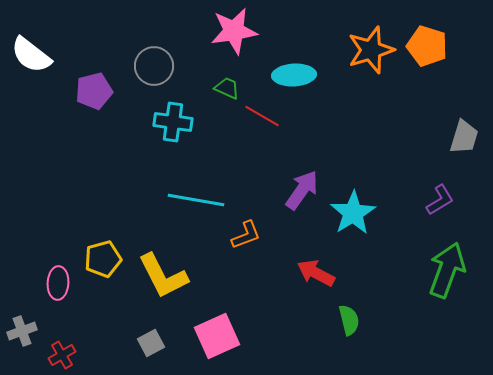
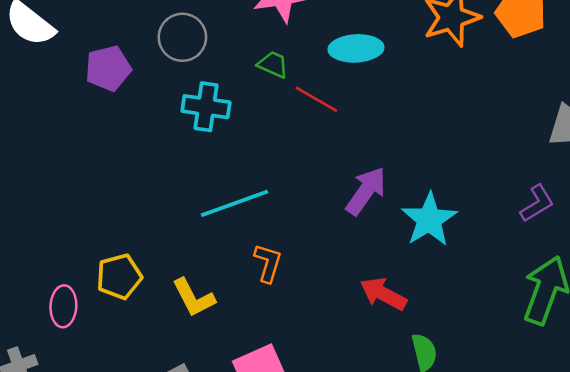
cyan line: (196, 200) -> (235, 203), turned -30
orange L-shape: (246, 235) -> (268, 263), moved, turned -52
yellow L-shape: (163, 276) -> (194, 298), size x0.7

